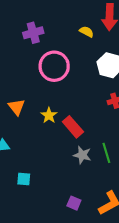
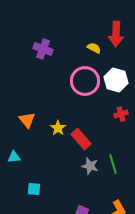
purple cross: (33, 33) -> (43, 49), turned 36
pink circle: (54, 66) -> (85, 81), moved

